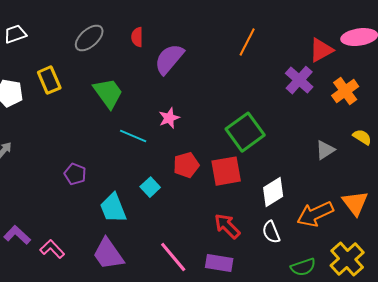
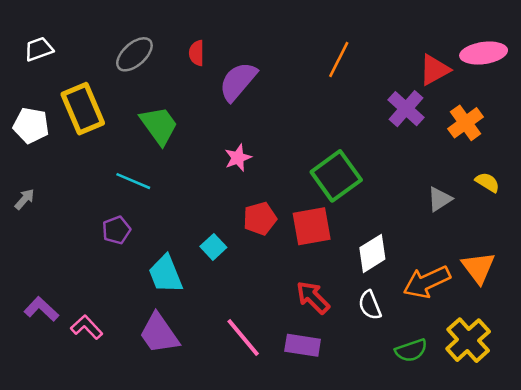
yellow rectangle: (49, 80) -> (83, 109), size x1.4
cyan line: (133, 136) -> (133, 181), moved
purple pentagon: (75, 174) -> (116, 230), turned 30

